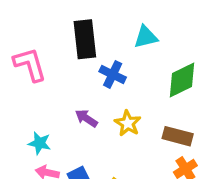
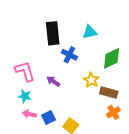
pink L-shape: (30, 64) -> (25, 71), moved
yellow star: (128, 123) -> (91, 80), moved

